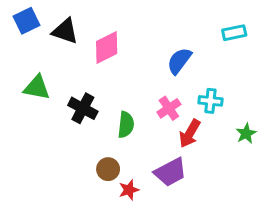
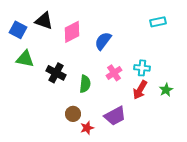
blue square: (26, 21) -> (18, 30), moved, turned -36
blue semicircle: (179, 61) -> (103, 41), moved
red arrow: (190, 134) -> (140, 90), moved

